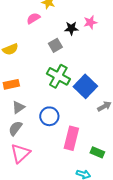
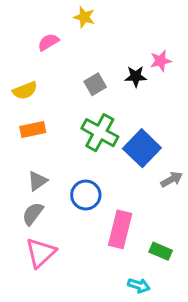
pink semicircle: (33, 18) -> (48, 42), moved
pink star: (90, 22) -> (161, 61), moved
black star: (71, 28) -> (136, 76), moved
orange rectangle: (11, 84) -> (33, 129), moved

